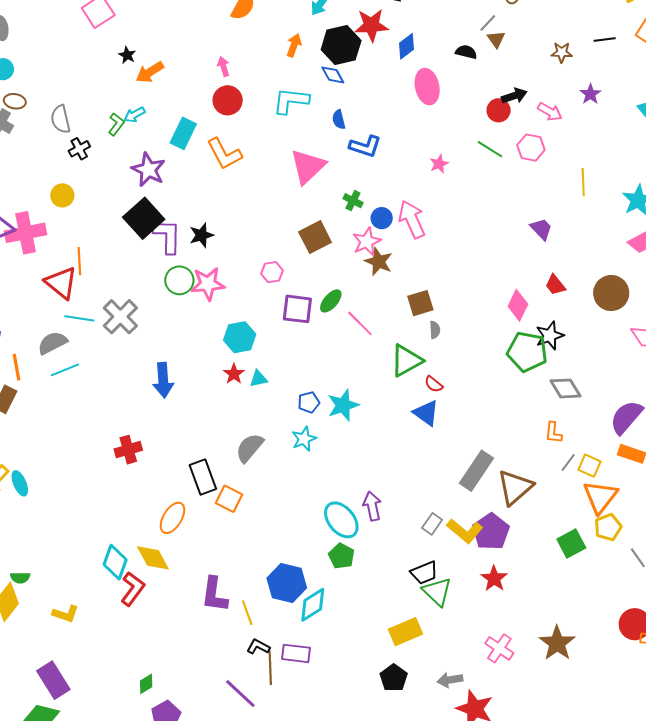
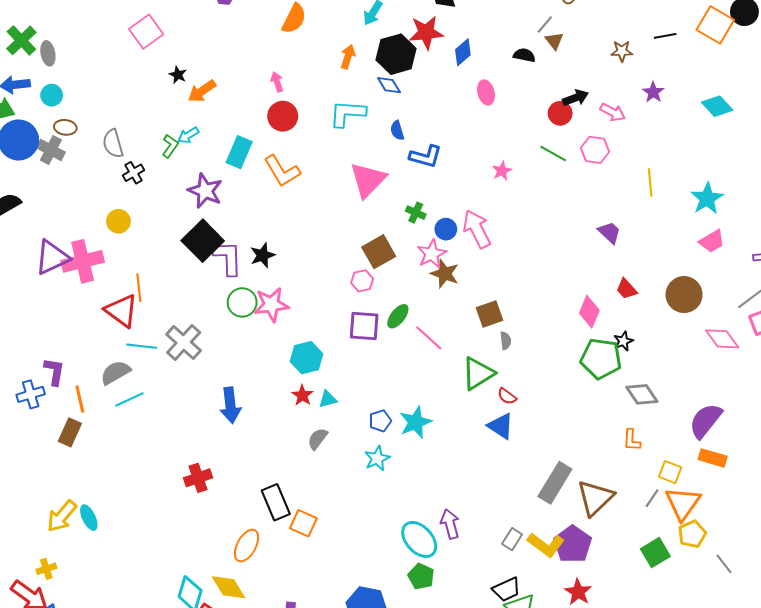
pink ellipse: (427, 87) -> (486, 92), size x0.7
pink hexagon: (272, 272) -> (362, 281), moved
black star: (550, 336) -> (623, 341), size x0.7
gray semicircle: (250, 448) -> (318, 439), moved, size x0.7
gray line: (568, 463) -> (652, 498), moved

